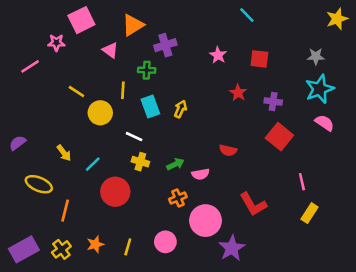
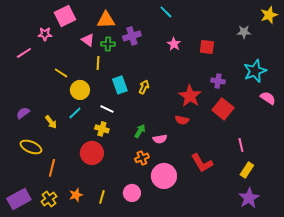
cyan line: (247, 15) -> (166, 12), moved
orange triangle: (133, 25) -> (106, 20), turned 30
gray star: (316, 56) -> (244, 32), moved
green cross: (147, 70) -> (108, 44), moved
yellow line: (123, 90) -> (98, 63), moved
red star: (238, 93) -> (190, 96), moved, size x1.6
pink semicircle: (325, 123) -> (268, 98), moved
purple semicircle: (18, 143) -> (23, 113), moved
yellow cross: (140, 162) -> (102, 129), moved
cyan line: (93, 164) -> (75, 113), moved
green arrow: (175, 164) -> (140, 131), turned -32
purple star: (232, 248) -> (249, 198), moved

